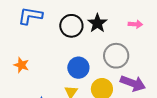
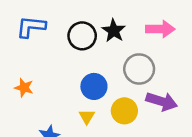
pink arrow: (135, 24) -> (160, 29), size x1.6

